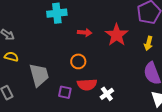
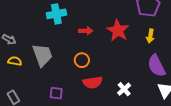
gray trapezoid: (39, 75) -> (42, 55), moved
purple square: (65, 92) -> (56, 93), moved
white cross: (107, 94) -> (124, 89), moved

